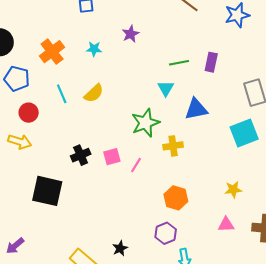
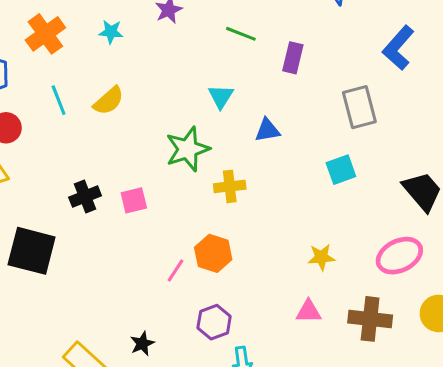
green line: (179, 63) -> (241, 34), moved, turned 30
blue triangle: (196, 109) -> (267, 130), size x0.7
cyan square: (244, 133) -> (341, 170), size x0.7
pink line: (136, 165) -> (175, 271), moved
orange hexagon: (176, 198) -> (213, 253), moved

